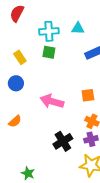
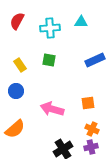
cyan triangle: (78, 28) -> (81, 22), moved
cyan cross: (49, 31) -> (50, 28), moved
orange semicircle: (15, 121) -> (15, 129), size x1.5

